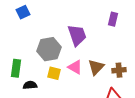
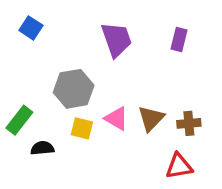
blue square: (23, 12) -> (31, 28), turned -32
purple trapezoid: (77, 35) -> (116, 39), moved
green rectangle: (16, 68) -> (19, 120), turned 30

